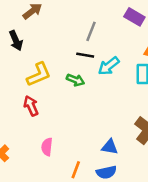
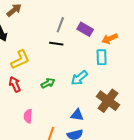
purple rectangle: (134, 17) -> (85, 29), moved
cyan arrow: (109, 66) -> (79, 78), moved
green arrow: (75, 80) -> (48, 83), moved, turned -48

